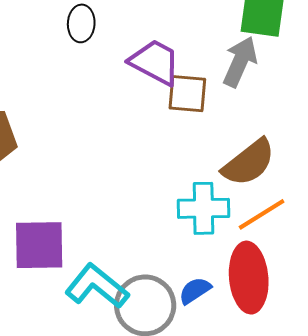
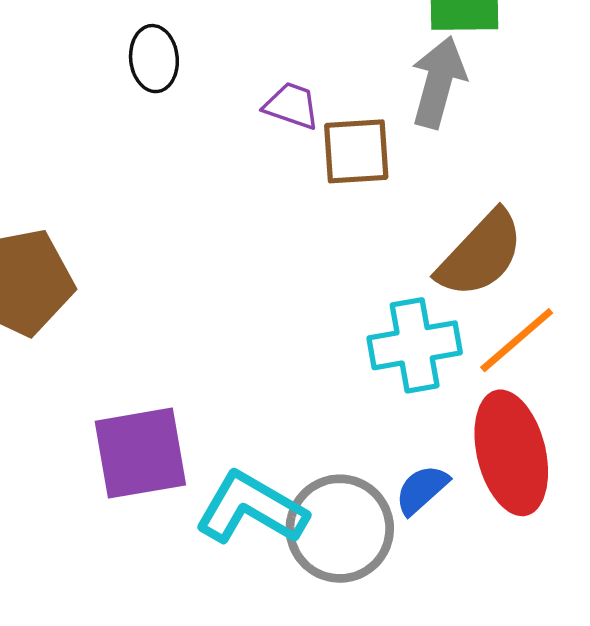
purple trapezoid: (155, 62) -> (292, 106), size x0.6

